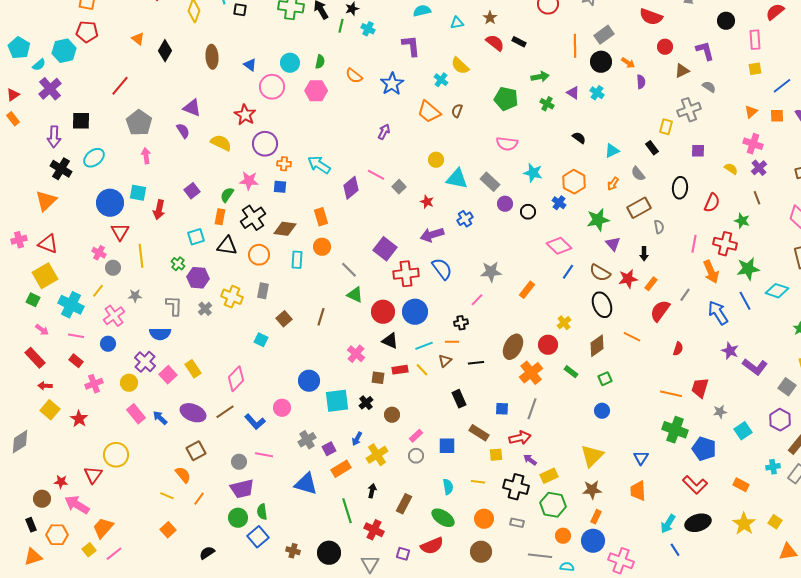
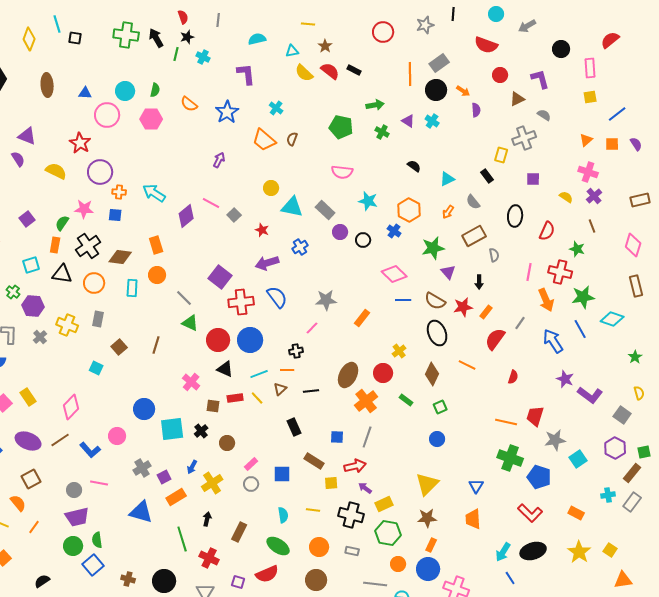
blue triangle: (250, 65) -> (85, 93), turned -32
yellow semicircle: (460, 66) -> (304, 73), moved
blue line: (568, 272) -> (403, 300), turned 56
brown diamond: (597, 346) -> (432, 374), turned -30
gray star: (720, 412) -> (555, 440), size x1.5

